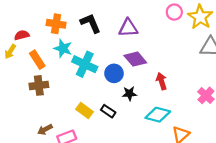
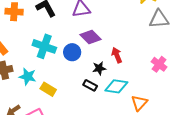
cyan star: (63, 48) -> (28, 77), moved
black star: (129, 94) -> (99, 68), moved
black rectangle: (108, 111) -> (90, 85), moved

